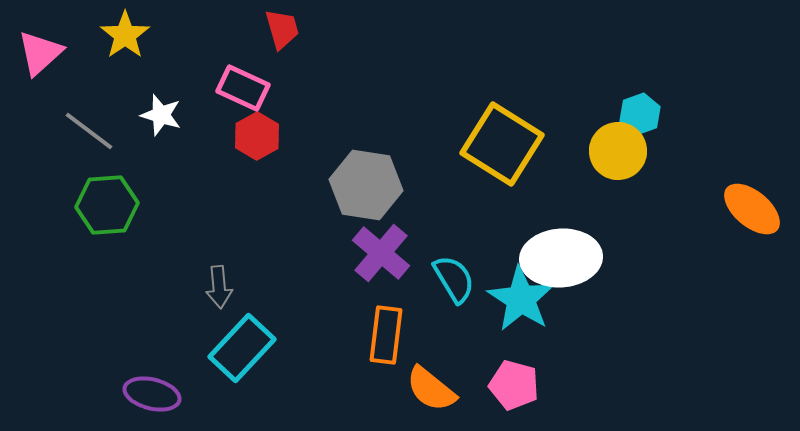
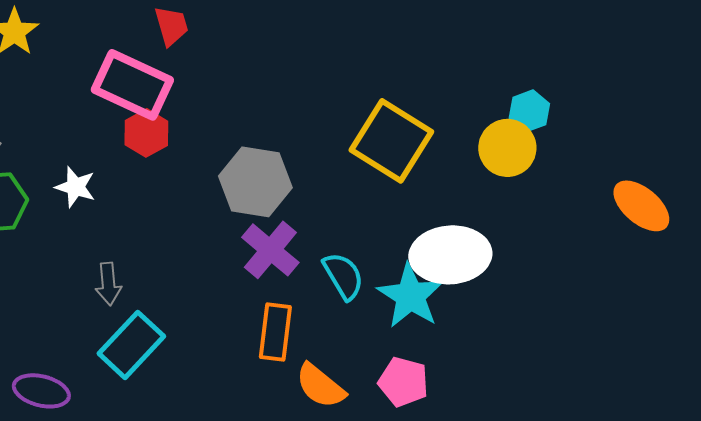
pink rectangle: (243, 88) -> (132, 85), size x1.5
white star: (161, 115) -> (75, 187), moved

